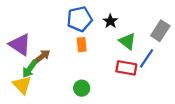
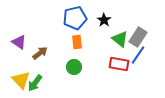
gray rectangle: (160, 31) -> (138, 37), moved
purple triangle: (20, 45) -> (19, 42), size x0.7
green arrow: (30, 69) -> (35, 83), moved
green circle: (82, 88) -> (74, 67), moved

